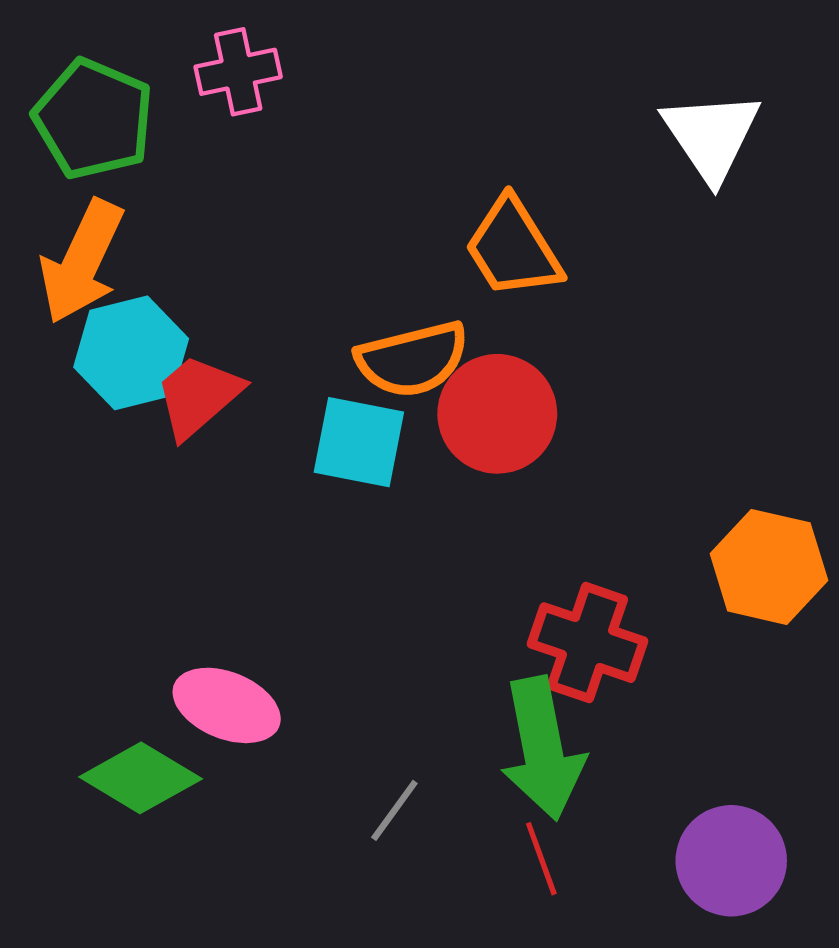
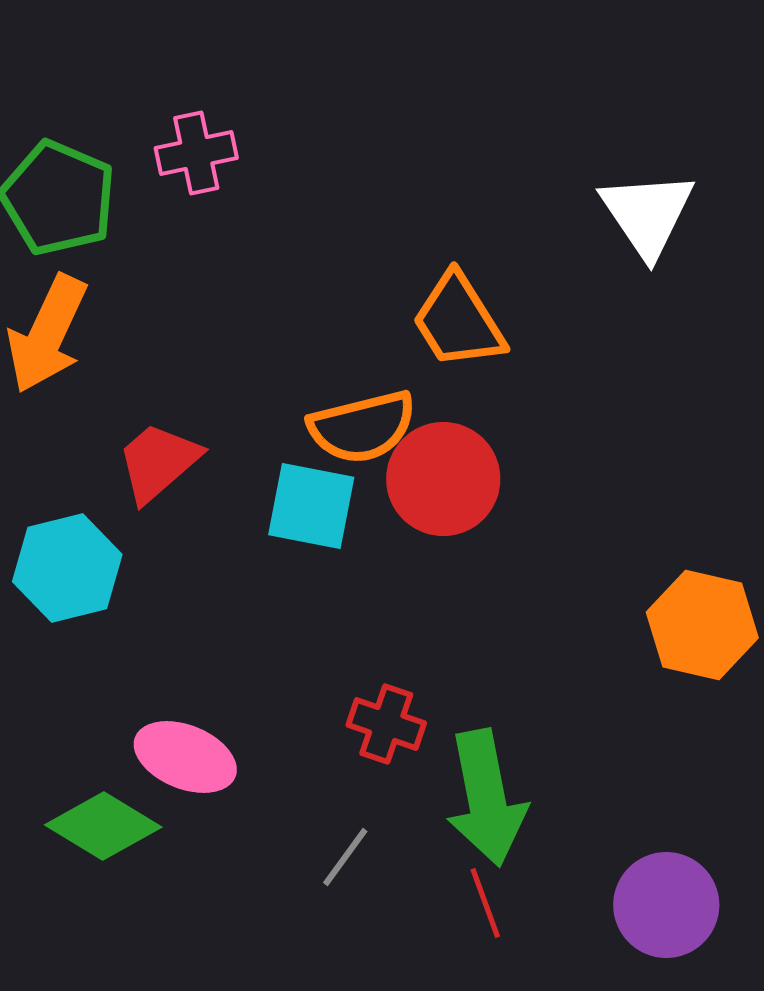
cyan hexagon: (131, 353) -> (67, 568), moved
red cross: (587, 643) -> (386, 724), moved, size x0.7

